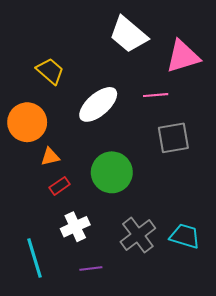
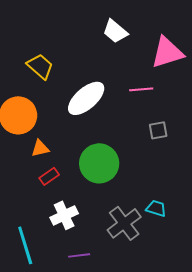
white trapezoid: (128, 34) -> (115, 31), size x0.7
gray square: (173, 138) -> (158, 130), size x0.6
cyan trapezoid: (185, 236) -> (156, 208), moved, size x0.7

